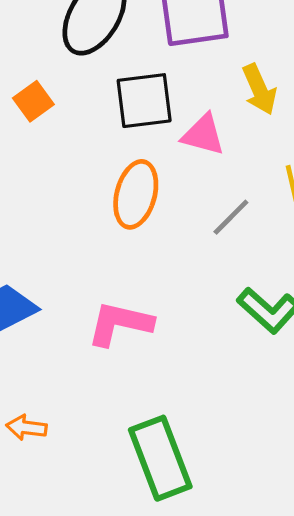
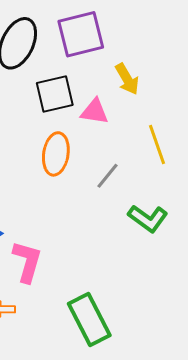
gray line: (231, 217) -> (108, 176), moved
pink L-shape: (120, 324) -> (27, 262), moved, turned 99

